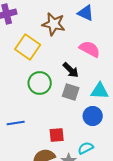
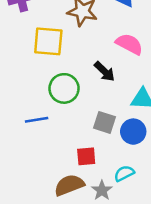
yellow square: (28, 47) -> (48, 41), turned -30
gray square: (71, 92) -> (104, 122), moved
blue line: (16, 123) -> (37, 120), moved

